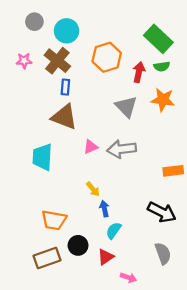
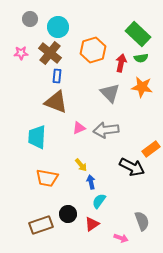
orange rectangle: (173, 171) -> (151, 149), turned -30
black arrow: (162, 212) -> (132, 167), moved
orange trapezoid: (54, 220) -> (47, 178), moved
pink arrow: (128, 278) -> (121, 238), moved

